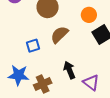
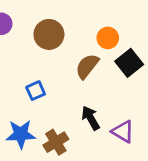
brown semicircle: (59, 35) -> (87, 66), moved

